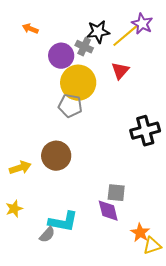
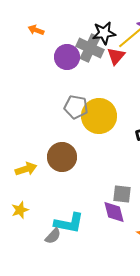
gray cross: (84, 47) -> (90, 48), size x1.5
red triangle: (120, 71) -> (116, 56), moved
yellow circle: (78, 83) -> (99, 116), moved

